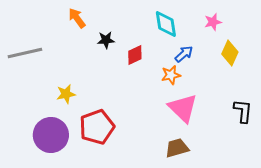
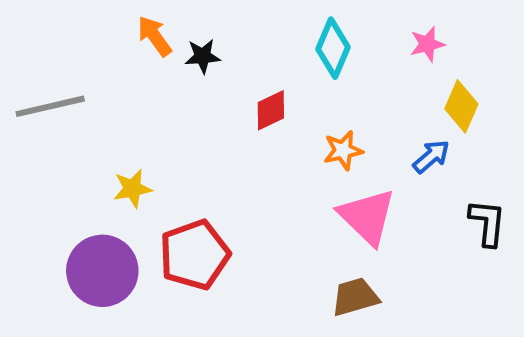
cyan diamond: (166, 24) -> (333, 48), turned 32
black star: (106, 40) -> (203, 56), moved
blue arrow: (184, 54) -> (431, 156), moved

